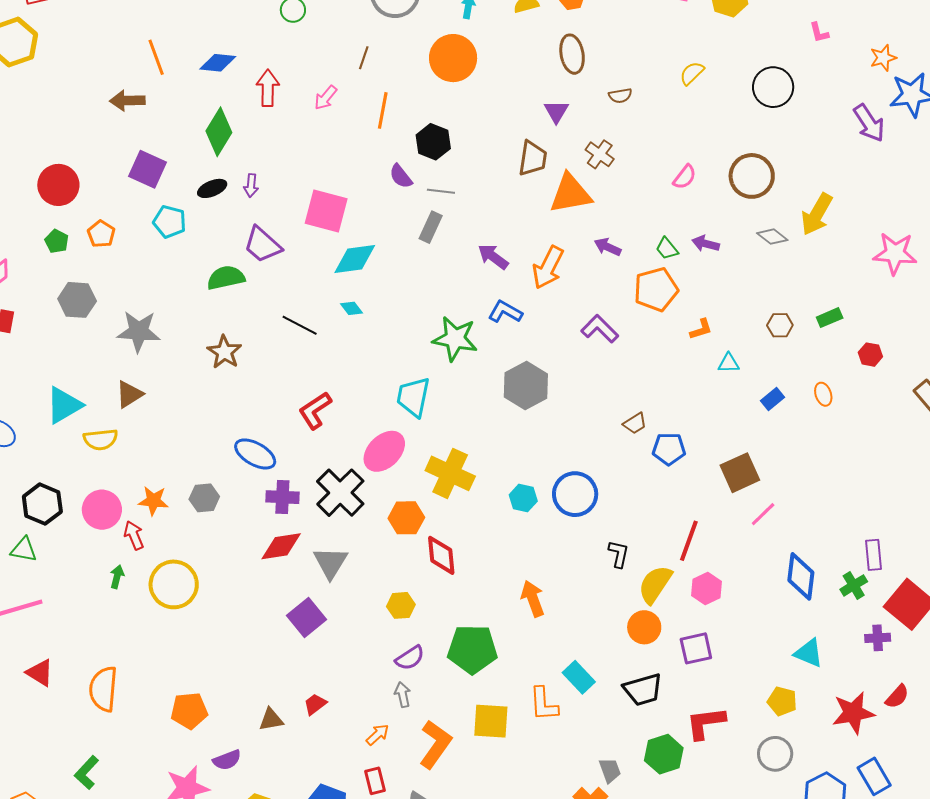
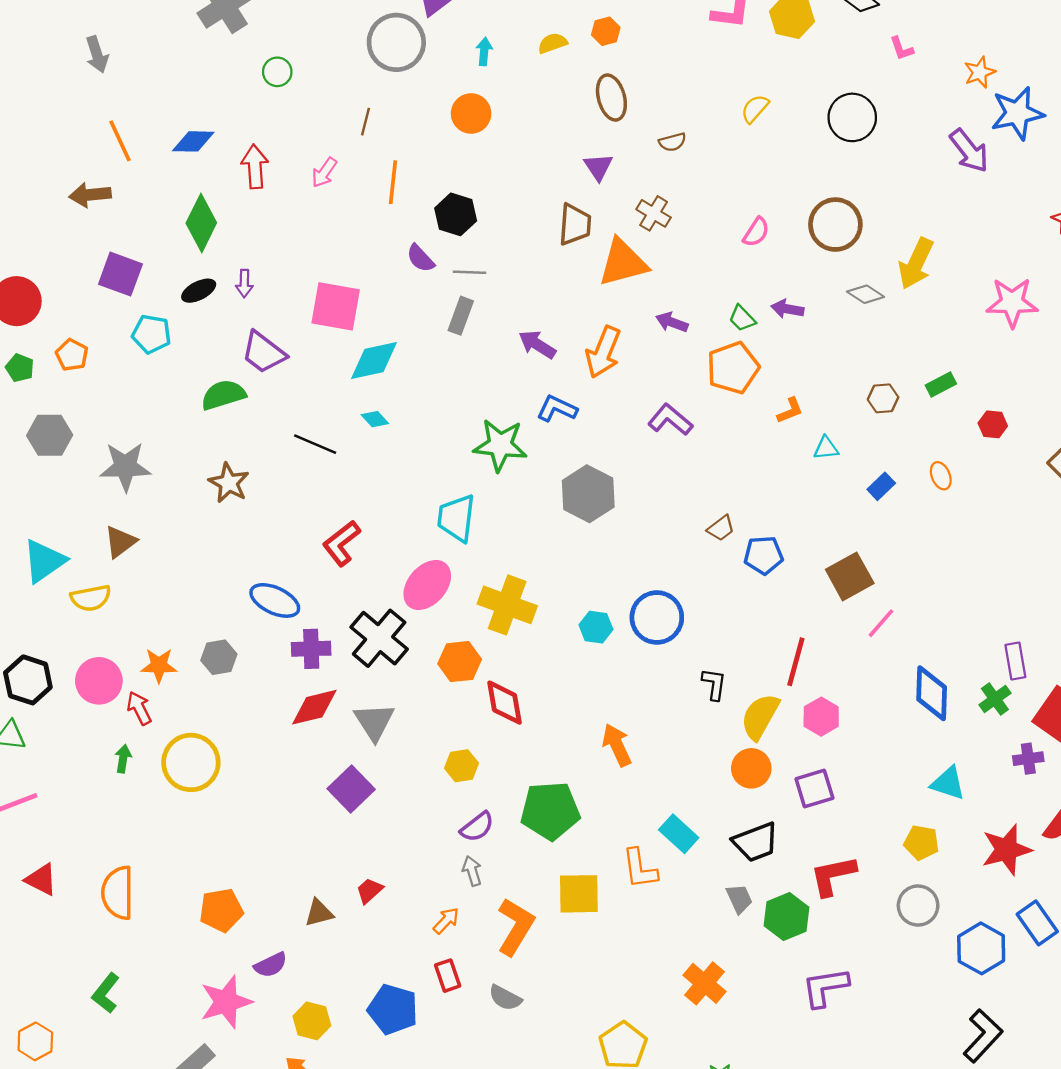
orange circle: (453, 58) -> (471, 114), size x0.7
gray trapezoid: (610, 770) -> (739, 899), moved

